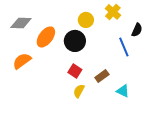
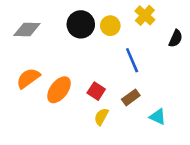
orange ellipse: (46, 37) -> (59, 90), moved
black circle: (75, 41) -> (81, 24), moved
blue line: (124, 47) -> (132, 60), moved

